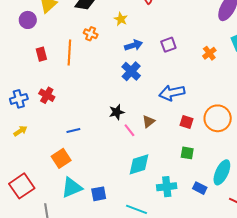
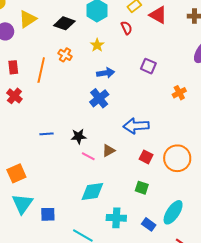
purple square: (168, 45) -> (148, 66), moved, turned 35
red cross: (47, 95) -> (14, 96), moved
pink line: (129, 130) -> (88, 156), turned -32
blue line: (73, 131) -> (46, 134), moved
cyan triangle: (72, 188) -> (22, 204), turned -40

